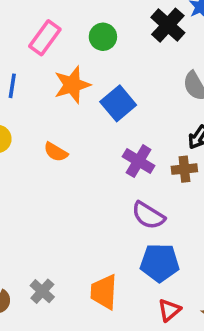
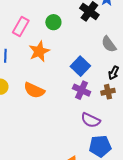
blue square: (118, 103) -> (80, 66), moved
orange semicircle: (56, 152) -> (34, 90), size x1.5

